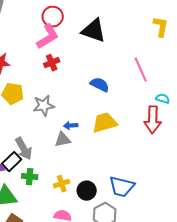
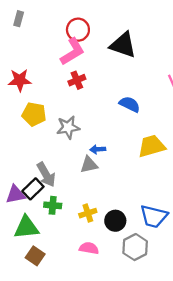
yellow trapezoid: (105, 123) -> (152, 146), moved

